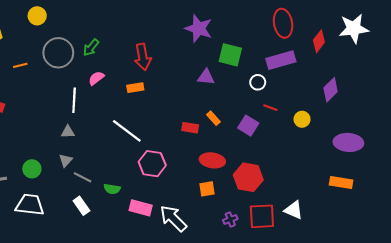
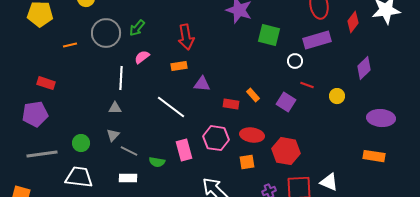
purple triangle: (206, 77) -> (202, 84), moved
pink hexagon: (152, 164) -> (216, 138), moved
white rectangle: (81, 206) -> (128, 178), turned -54
pink rectangle: (141, 208) -> (184, 150), moved, turned 60

